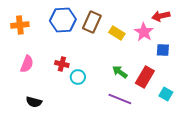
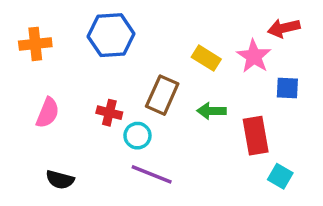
brown rectangle: (92, 22) -> (162, 95), moved
green arrow: (120, 72) -> (212, 111), moved, turned -35
red rectangle: (145, 77) -> (256, 136), turned -40
cyan square: (166, 94) -> (280, 176), moved
purple line: (120, 99) -> (152, 174), moved

